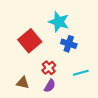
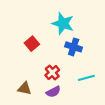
red square: (30, 41) -> (32, 44), size x0.6
purple semicircle: (50, 86) -> (53, 92), turned 32

